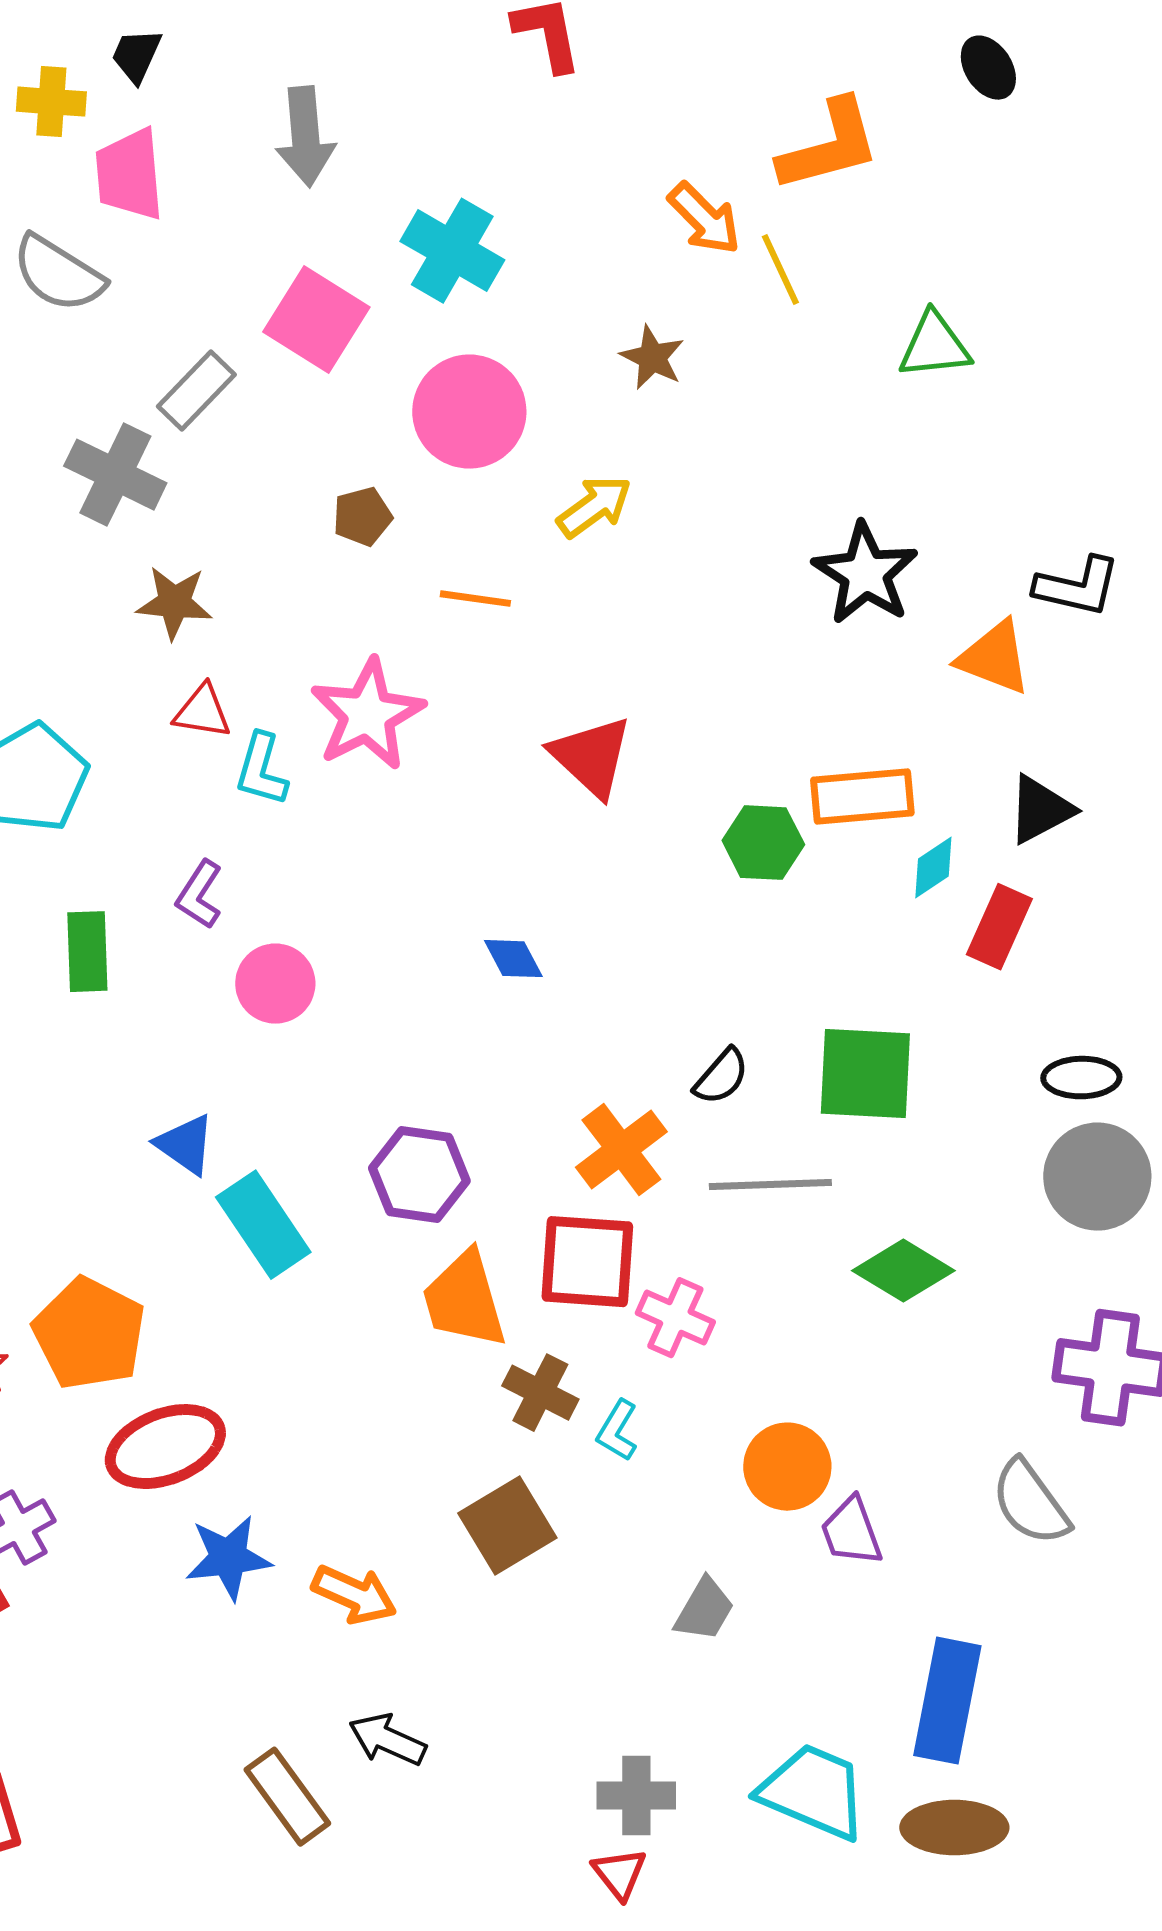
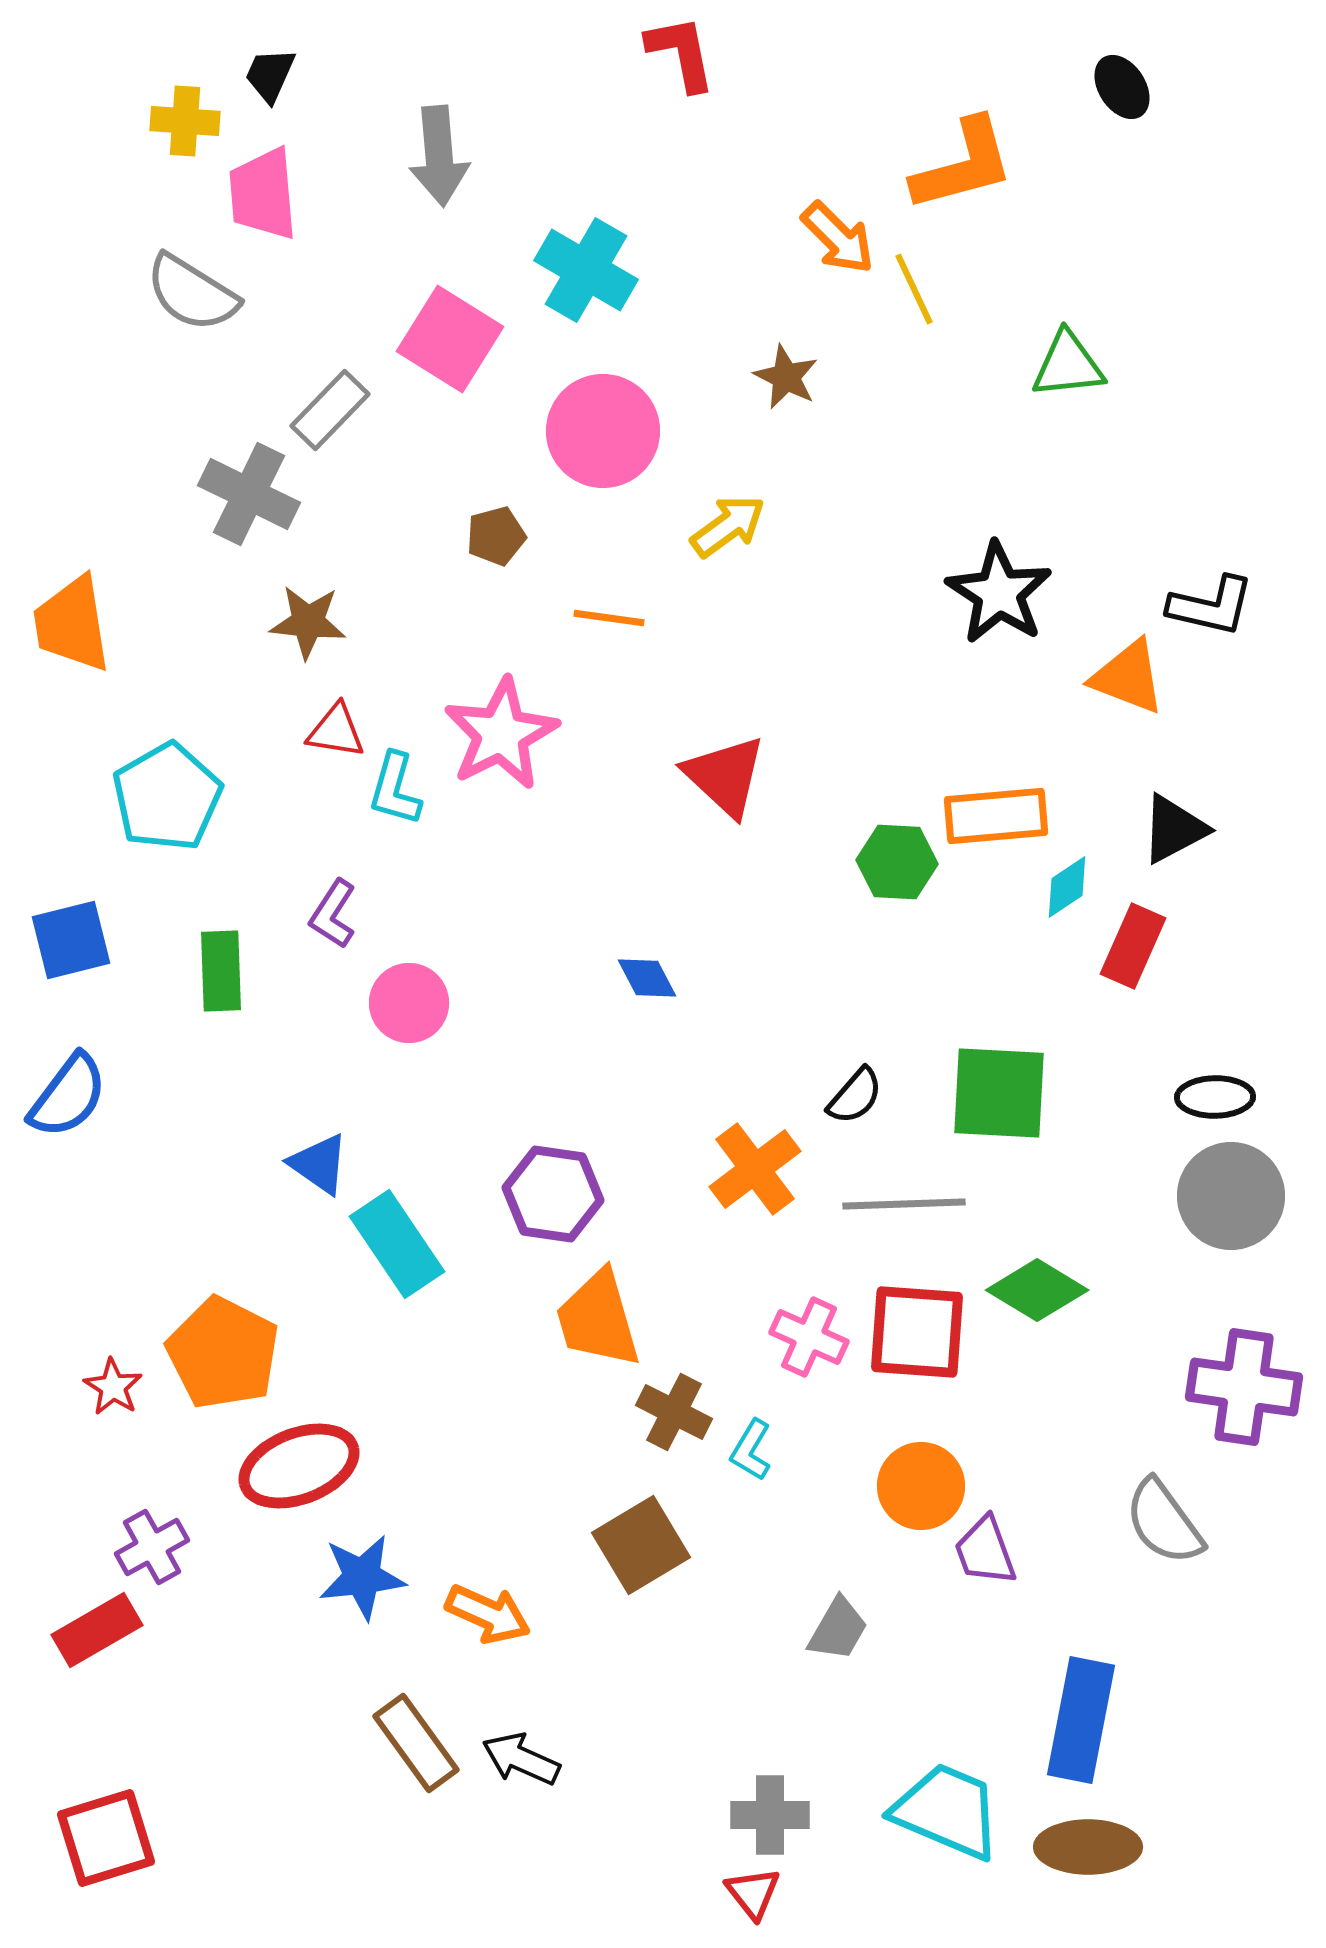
red square: (587, 1262) -> (917, 1332), moved
brown rectangle: (287, 1797) -> (416, 1743), moved

